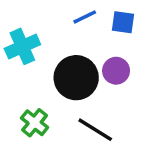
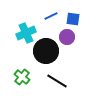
cyan cross: (22, 46) -> (26, 33), moved
purple circle: (116, 71) -> (67, 37), moved

